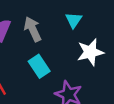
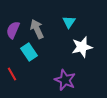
cyan rectangle: (39, 66) -> (29, 52), moved

